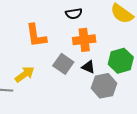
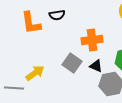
black semicircle: (74, 14) -> (57, 15), moved
orange L-shape: (36, 36) -> (31, 23), moved

